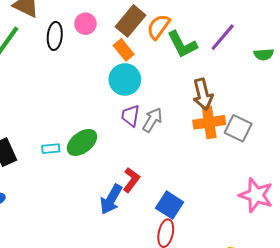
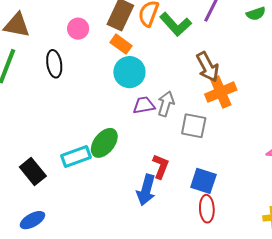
black ellipse: (55, 36) -> (54, 64), moved
purple trapezoid: (130, 116) -> (144, 105), turned 85
gray square: (238, 128) -> (194, 126), moved
cyan rectangle: (51, 149) -> (76, 157), size x1.6

